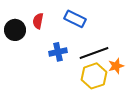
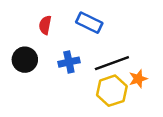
black circle: (15, 30) -> (25, 60), moved

